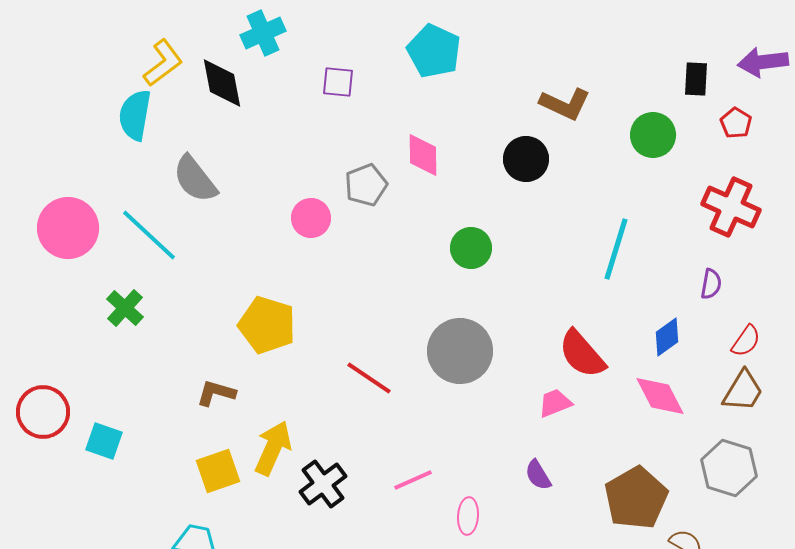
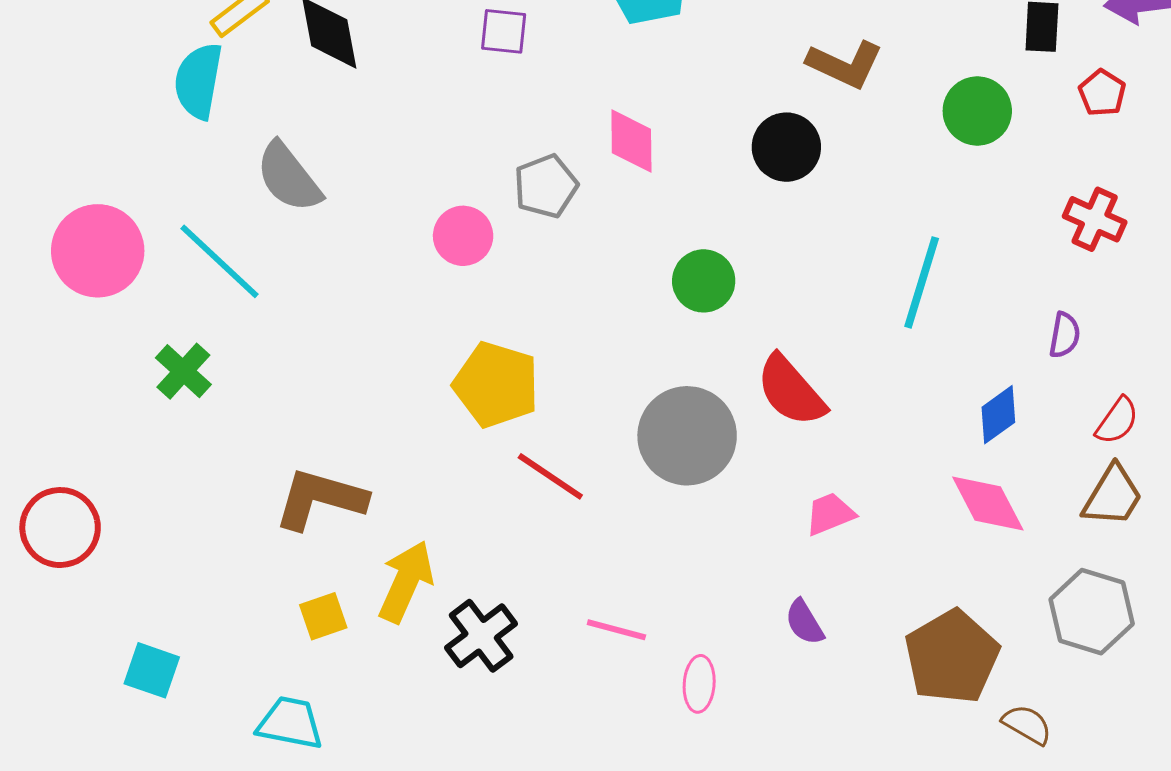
red cross: (731, 207) -> (1095, 219), size x0.7
yellow pentagon: (267, 325) -> (496, 385), moved
red semicircle: (582, 354) -> (791, 391), moved
brown L-shape: (216, 393) -> (320, 499), size x1.6
cyan square: (104, 441) -> (152, 670), moved
yellow square: (218, 471) -> (323, 616), size x0.7
pink line: (413, 480) -> (616, 630), turned 39

